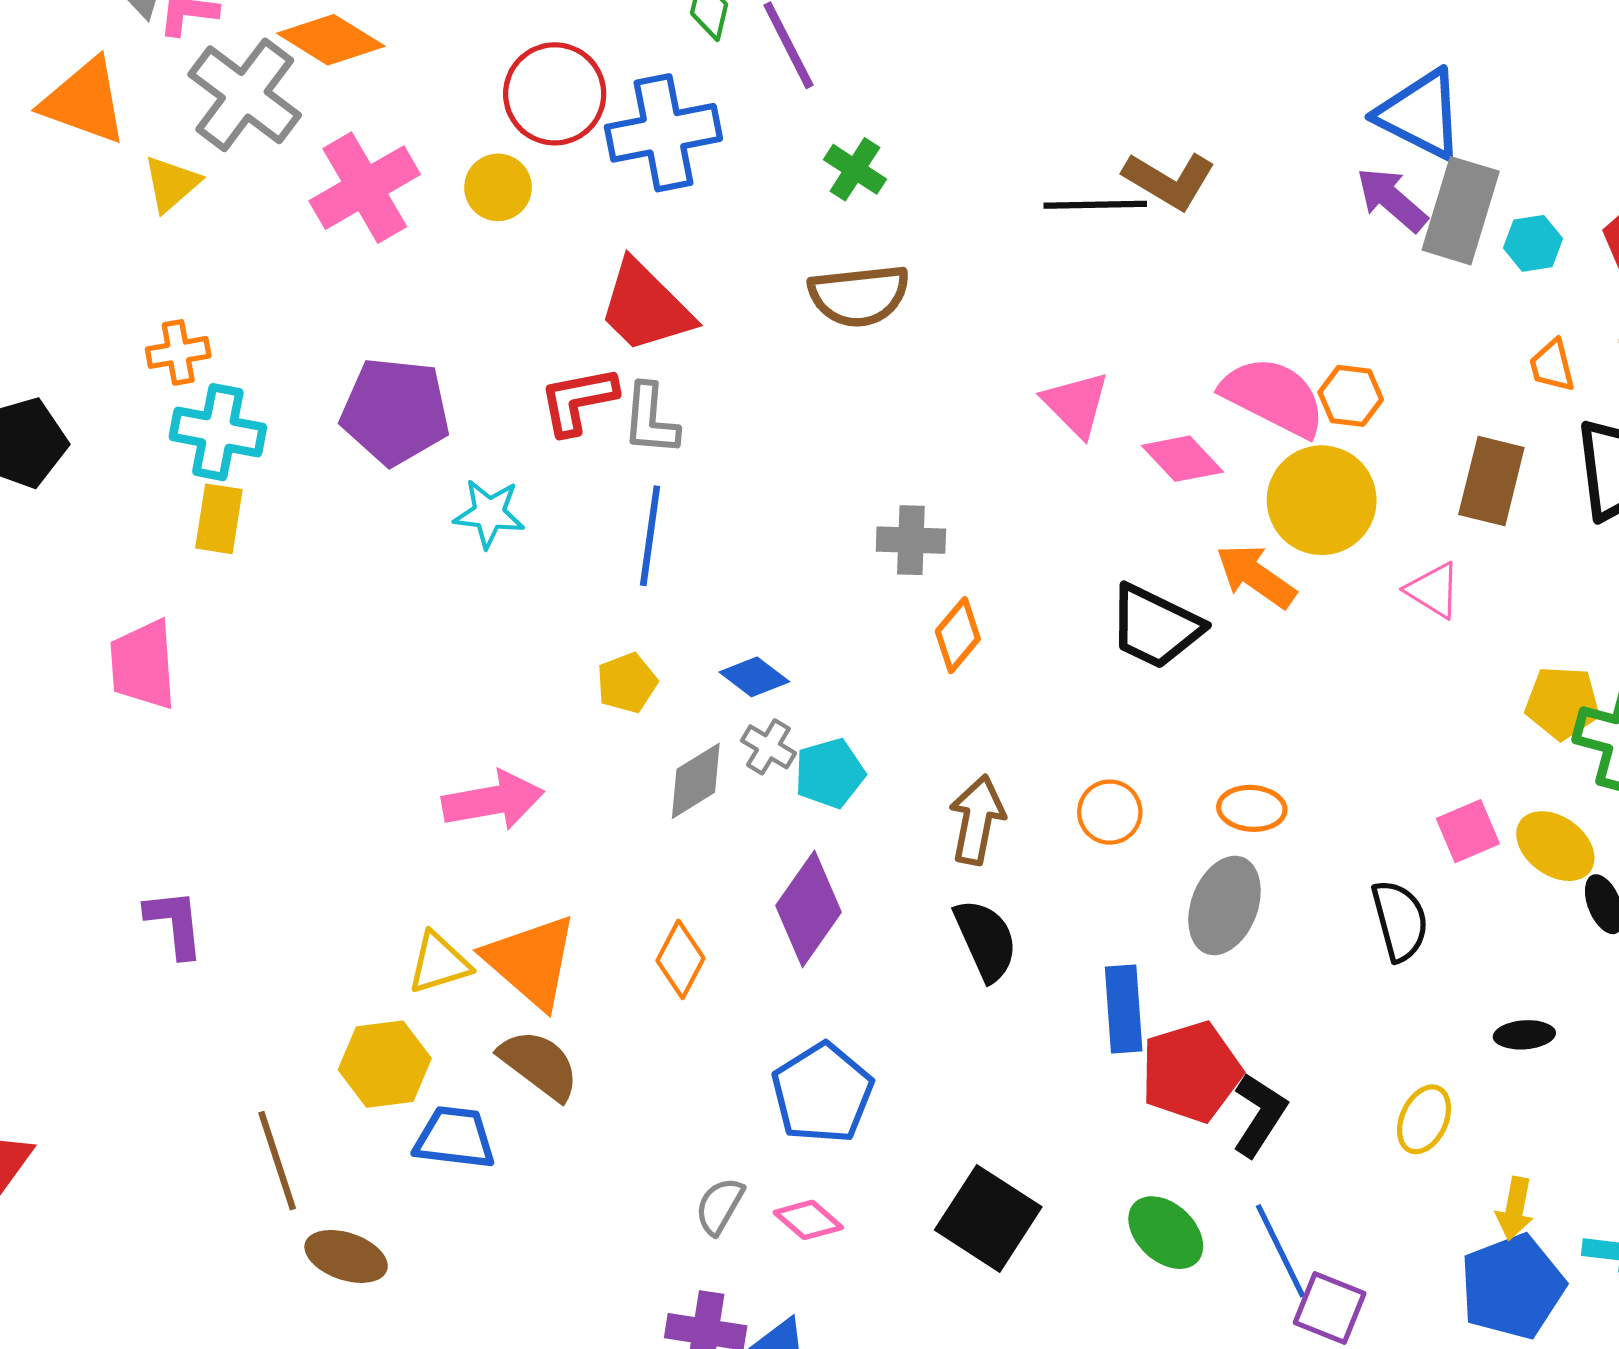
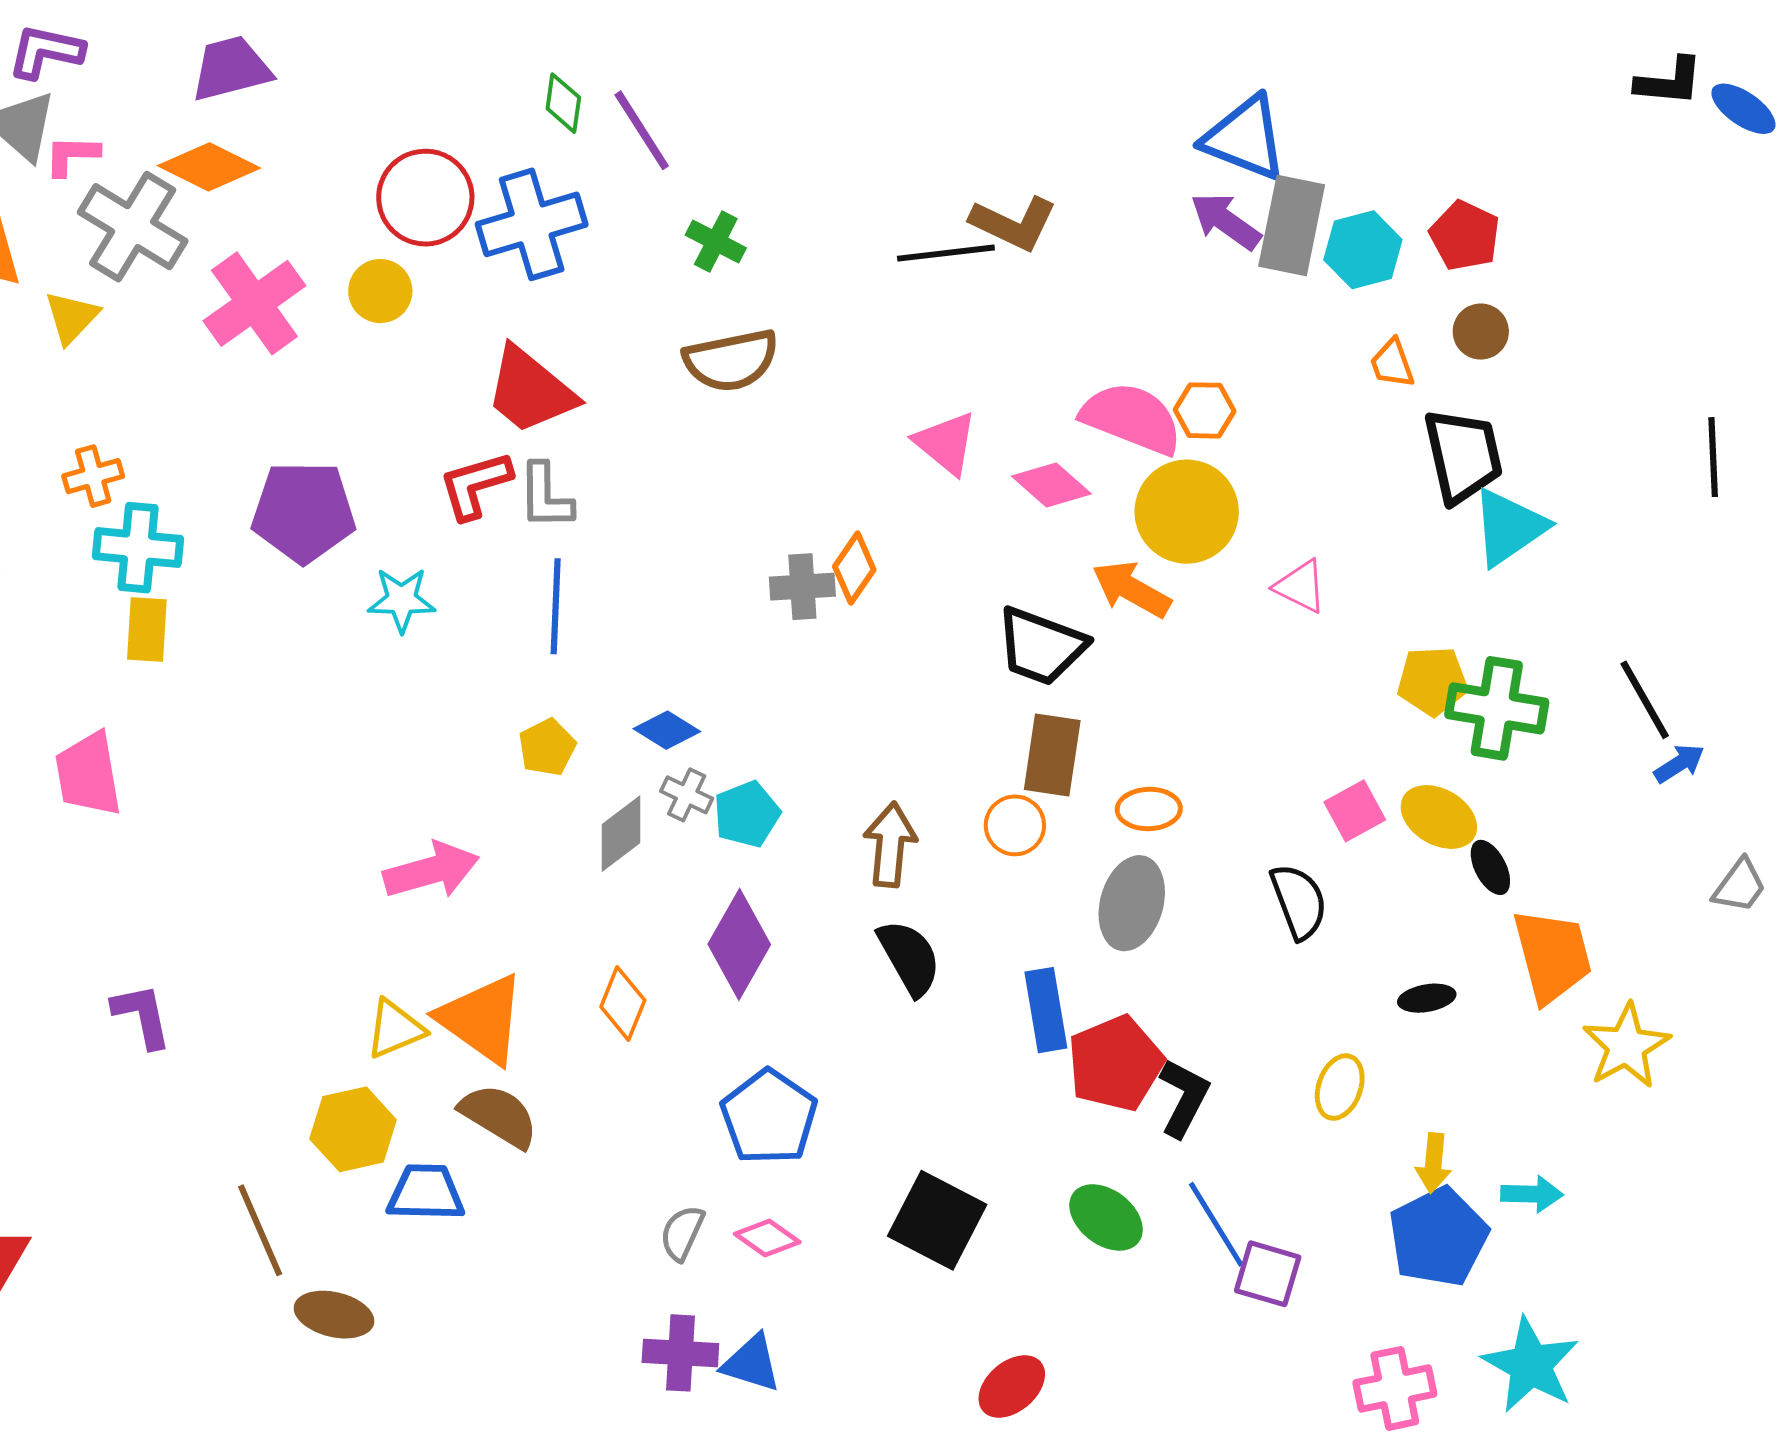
cyan hexagon: (1533, 243) -> (1363, 250), size x1.4
brown rectangle: (1491, 481) -> (1052, 755), moved
orange diamond: (958, 635) -> (854, 568), moved

